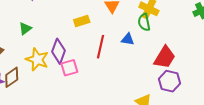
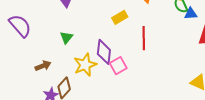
blue triangle: (128, 39) -> (191, 14), moved
yellow star: (37, 59) -> (85, 65), turned -30

